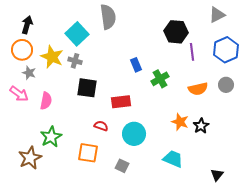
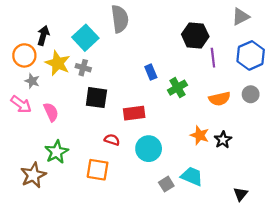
black arrow: (27, 25) -> (43, 35), moved
pink semicircle: (46, 101) -> (51, 112), turned -36
gray square: (122, 166) -> (166, 184), moved, turned 32

